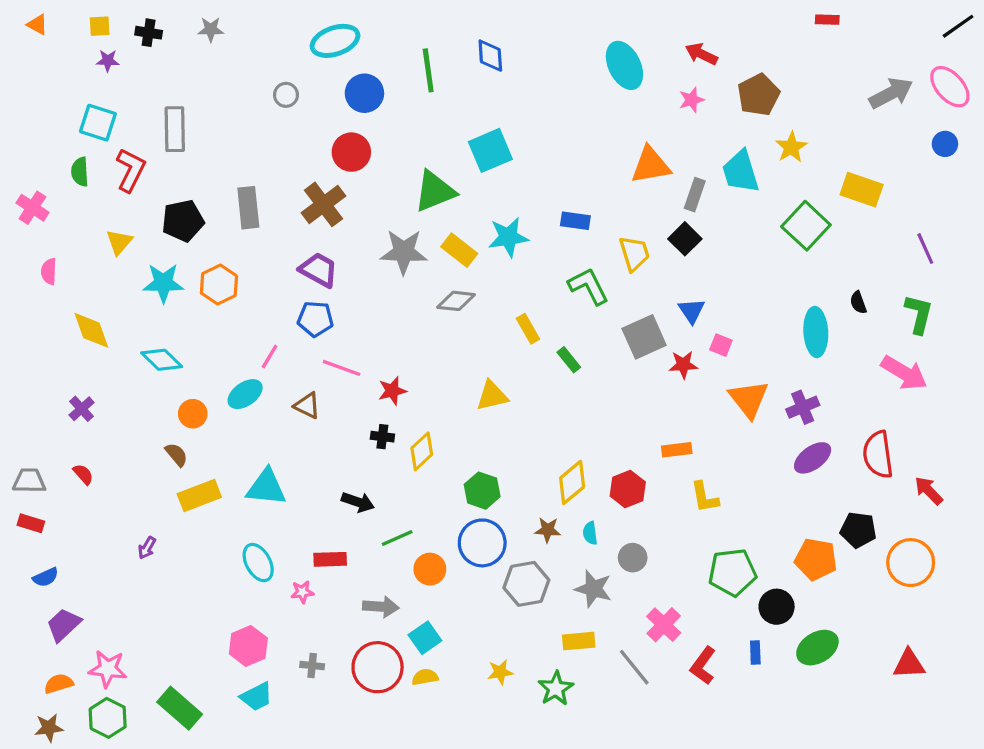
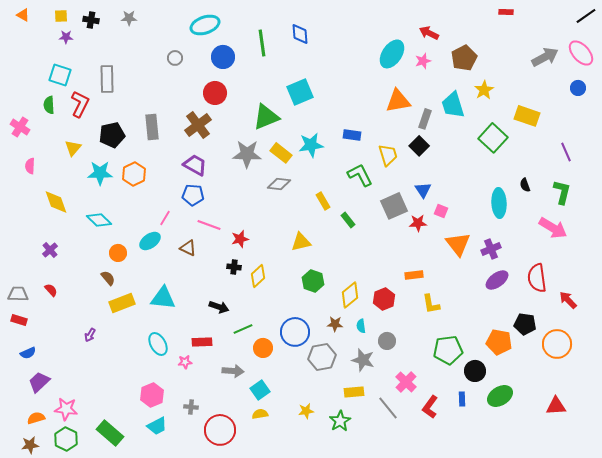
cyan ellipse: (624, 65) -> (392, 54), moved, turned 60
green hexagon: (482, 491) -> (313, 281), moved
red circle: (378, 667) -> (220, 430), moved

